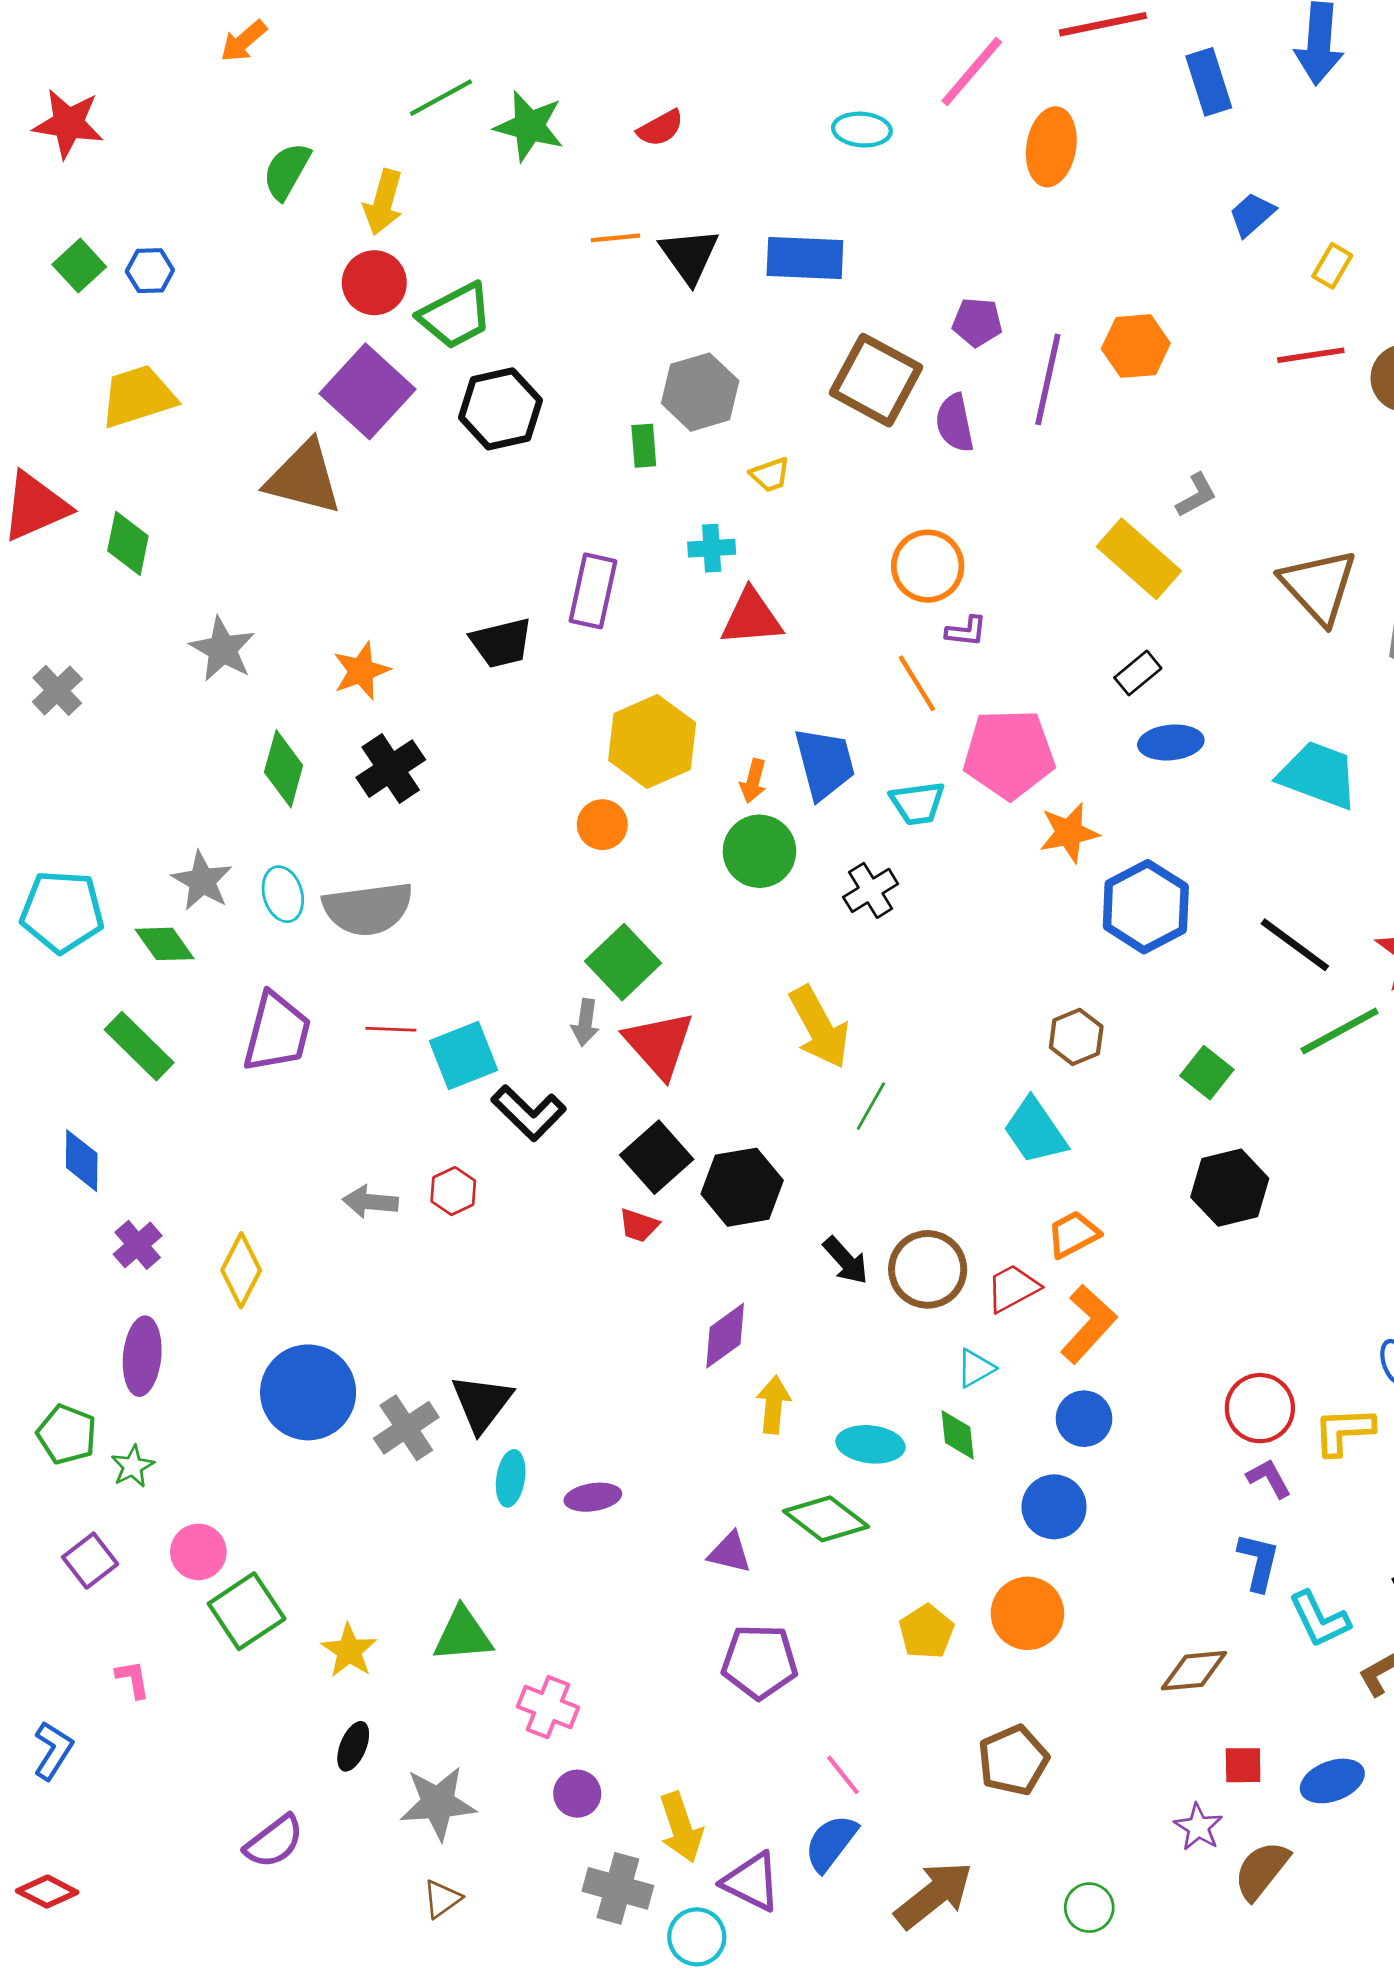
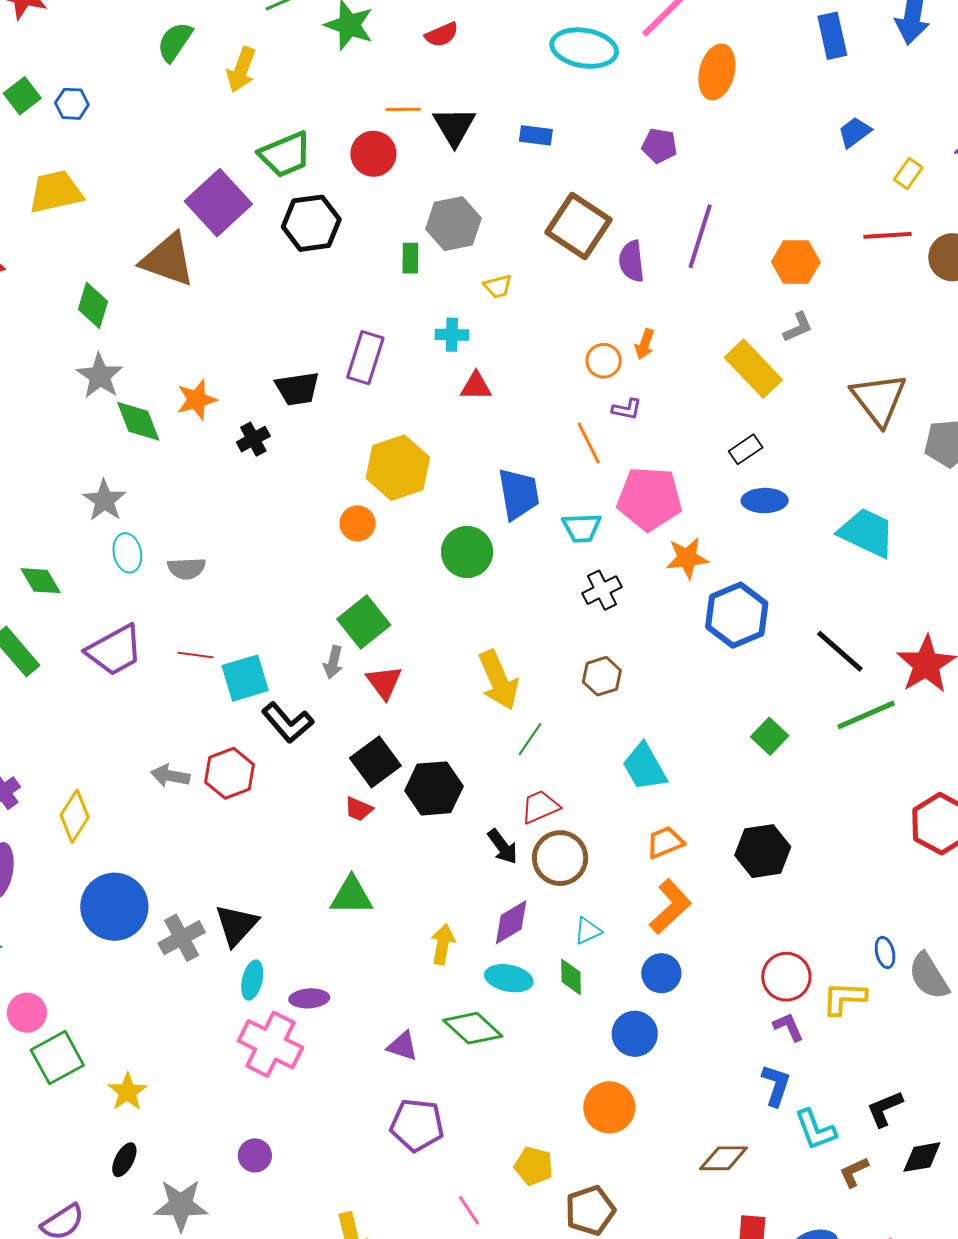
cyan ellipse: (862, 130) -> (584, 48), size x1.6
blue rectangle: (805, 258) -> (536, 135), size x0.6
red circle: (374, 283) -> (373, 154), moved
purple pentagon: (977, 322) -> (659, 146), moved
orange hexagon: (1136, 346) -> (796, 262), moved
green diamond: (128, 543) -> (93, 305), moved
orange circle: (928, 566) -> (604, 361), size x0.7
red triangle: (752, 617) -> (476, 386), size x0.7
green diamond: (284, 769) -> (138, 421), moved, turned -42
black cross: (391, 769) -> (253, 439), moved, size x0.7
orange arrow: (753, 781) -> (645, 344), moved
gray star: (202, 881) -> (104, 500), moved
black cross: (871, 890) -> (602, 590), moved
gray semicircle: (368, 909) -> (187, 568), size x0.6
purple trapezoid: (277, 1032) -> (115, 650), turned 42
brown hexagon: (1076, 1037) -> (602, 676), moved
red triangle: (659, 1044) -> (384, 682), size x0.7
black hexagon: (1230, 1188) -> (763, 851), moved
red hexagon: (453, 1191) -> (229, 773), size x1.5
red trapezoid: (1013, 1288) -> (540, 807), moved
purple diamond: (725, 1336) -> (511, 922), moved
yellow pentagon: (926, 1632) -> (534, 1166), moved, turned -30
green triangle: (463, 1635) -> (351, 896), moved
pink cross: (548, 1707) -> (270, 1044), moved, size x1.5
purple circle: (577, 1794) -> (255, 1155), moved

